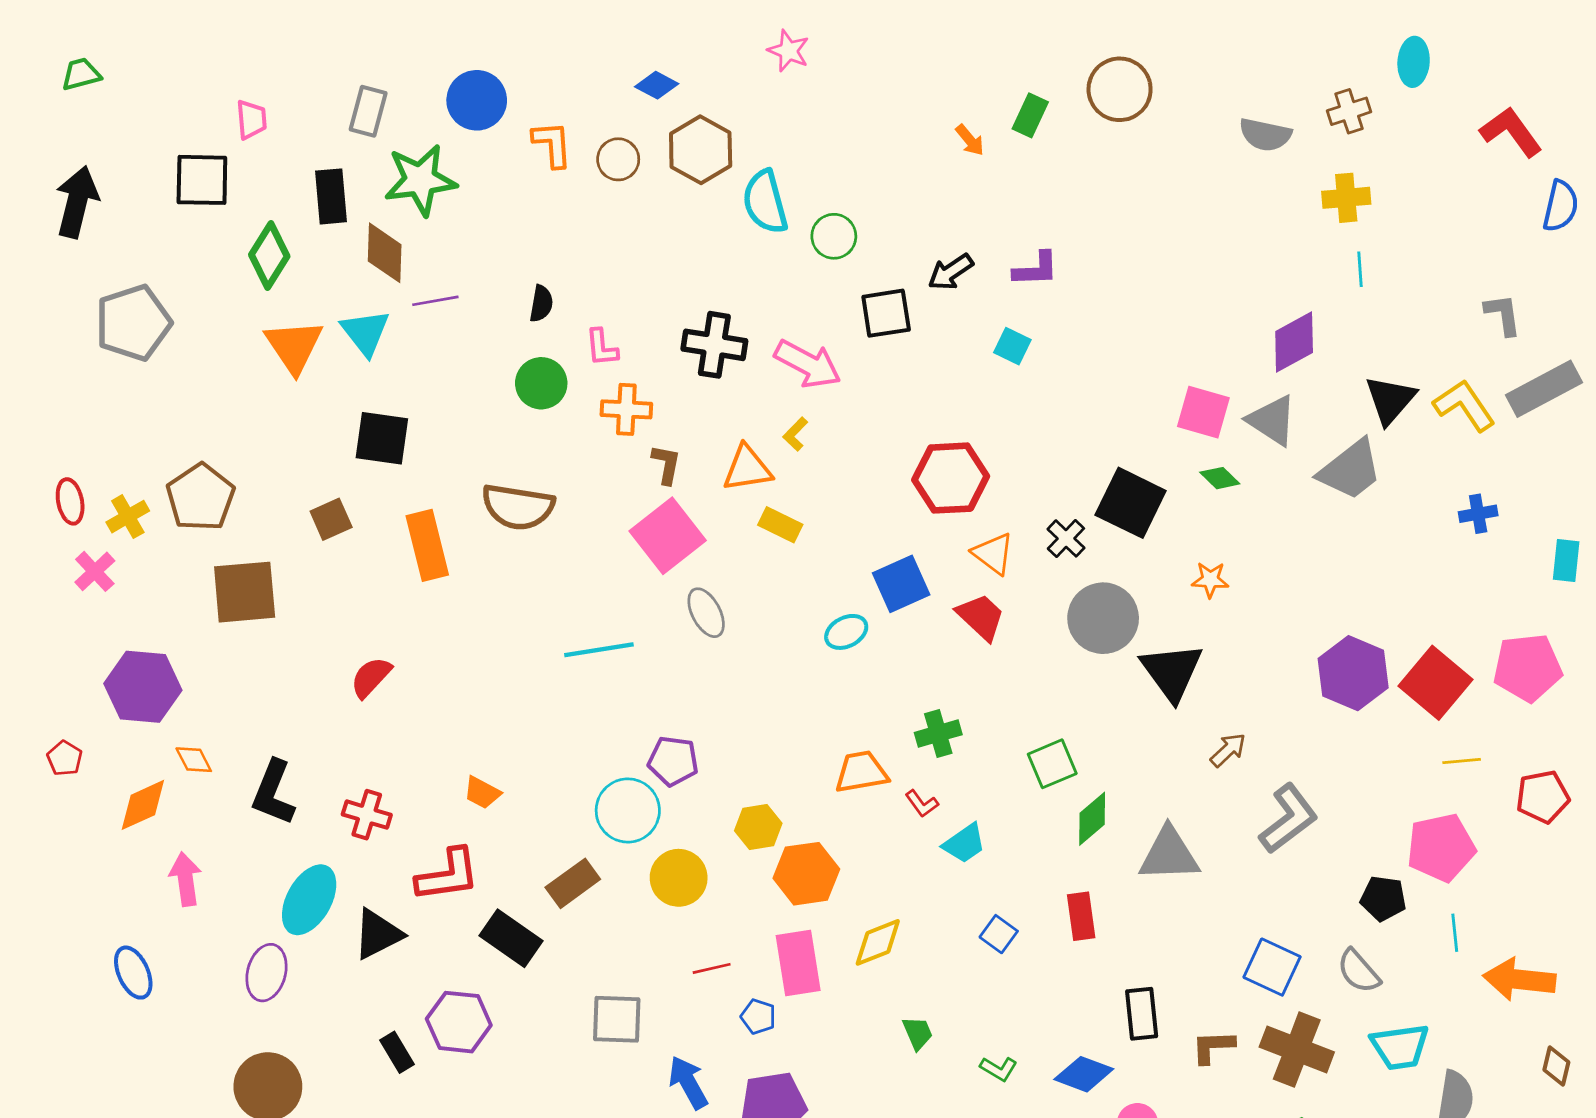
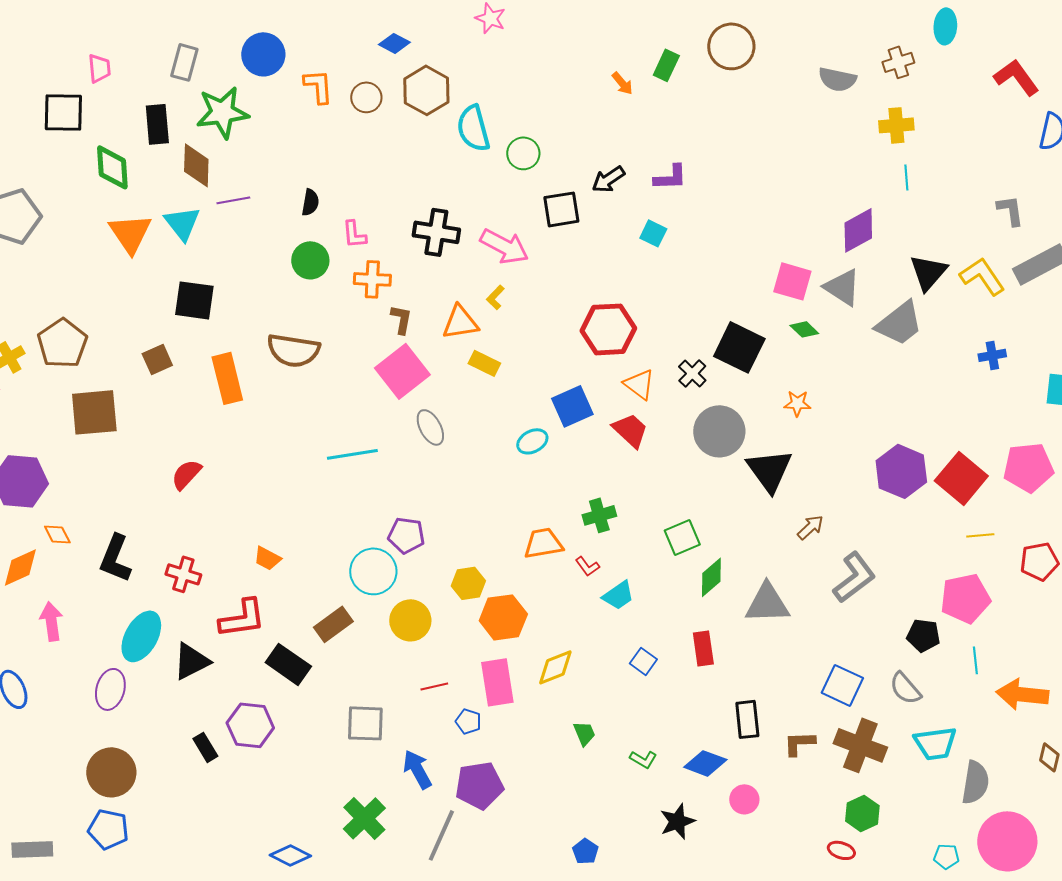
green diamond: (269, 256) -> (112, 167), turned -36

